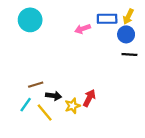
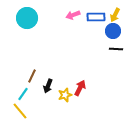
pink arrow: (83, 29) -> (73, 15), moved
brown line: (36, 85) -> (32, 76), turned -48
black arrow: (54, 96) -> (48, 86), turned 104
yellow line: (45, 113) -> (20, 111), moved

